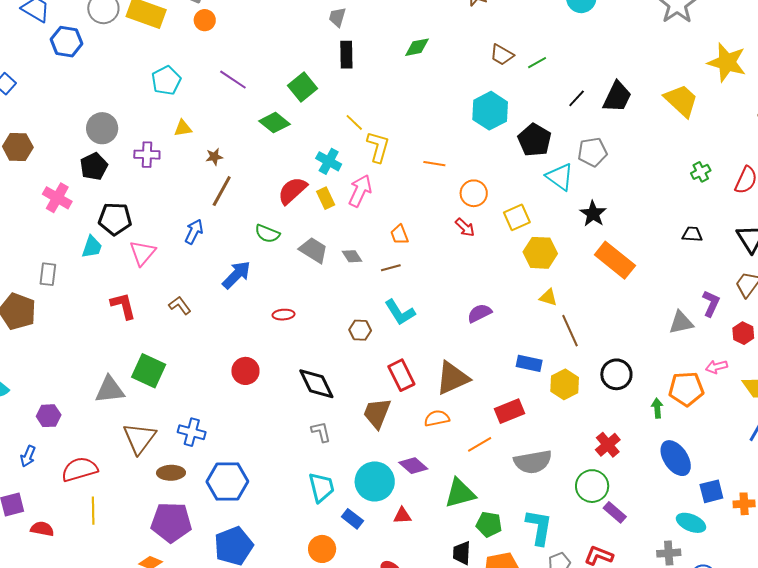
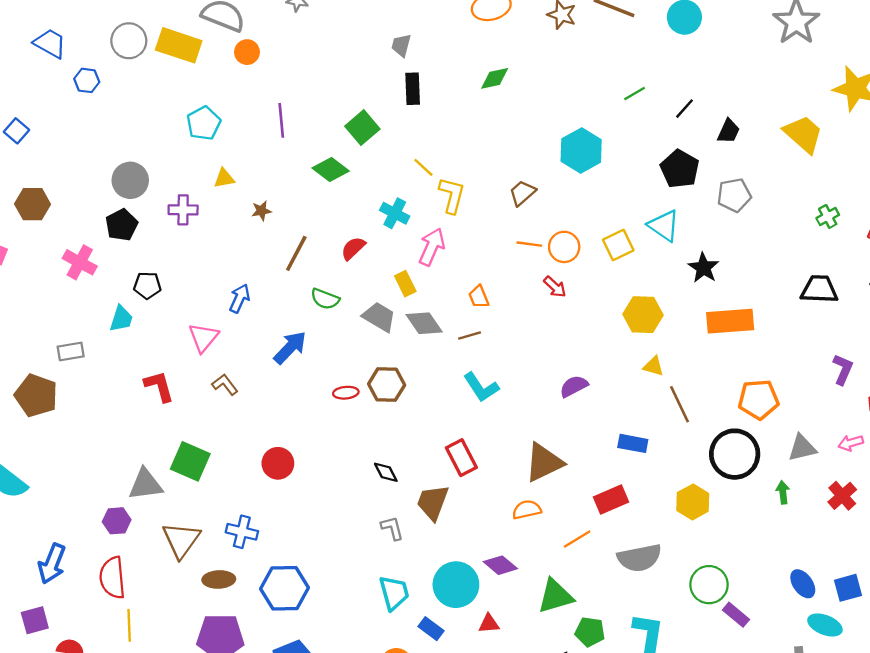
blue hexagon: (67, 42) -> (87, 80), size x0.7
brown trapezoid: (502, 55) -> (522, 193), moved, turned 110
purple line: (233, 80) -> (281, 120), turned 52
black trapezoid: (617, 97) -> (729, 131), size x0.7
black line: (577, 98) -> (684, 109), moved
black pentagon: (535, 140) -> (680, 169), moved
gray pentagon: (592, 152) -> (734, 195), moved
orange line: (434, 164) -> (529, 244), moved
brown line: (222, 191) -> (296, 253), moved
red semicircle: (292, 191) -> (353, 248), size x0.7
yellow rectangle: (326, 198) -> (405, 284), moved
yellow square: (517, 217) -> (618, 245), moved
black pentagon: (115, 219) -> (147, 285), size x0.7
black trapezoid: (692, 234) -> (819, 289), size x1.6
pink triangle: (143, 253) -> (203, 338), moved
gray diamond: (352, 256) -> (424, 323), size x1.5
orange rectangle: (615, 260) -> (730, 321), turned -42
gray rectangle: (48, 274) -> (71, 351), turned 75
gray triangle: (681, 323) -> (802, 448), moved
brown hexagon: (360, 330) -> (387, 385), moved, size x1.4
red circle: (245, 371) -> (278, 463), moved
black circle: (616, 374) -> (735, 454), size x1.4
red rectangle: (401, 375) -> (461, 458), moved
black diamond: (316, 384) -> (386, 472), size x0.6
yellow hexagon: (565, 384) -> (693, 502), moved
orange pentagon: (686, 389) -> (759, 399), moved
brown trapezoid: (377, 413) -> (433, 502), moved
purple hexagon: (49, 416) -> (117, 521), moved
red cross: (608, 445) -> (842, 496), moved
blue arrow: (28, 456) -> (52, 564), size x1.6
blue ellipse: (676, 458) -> (803, 584), moved, size x0.7
red semicircle: (80, 469) -> (112, 578), turned -78

